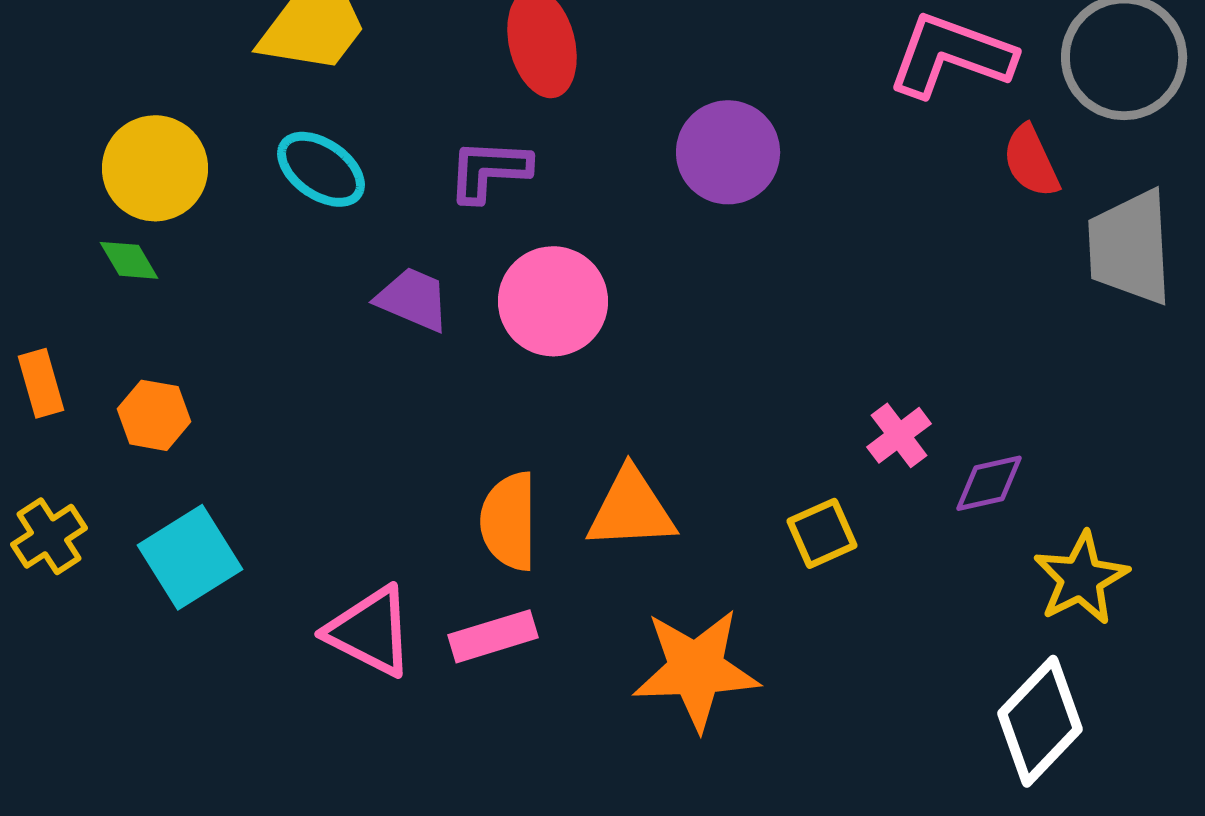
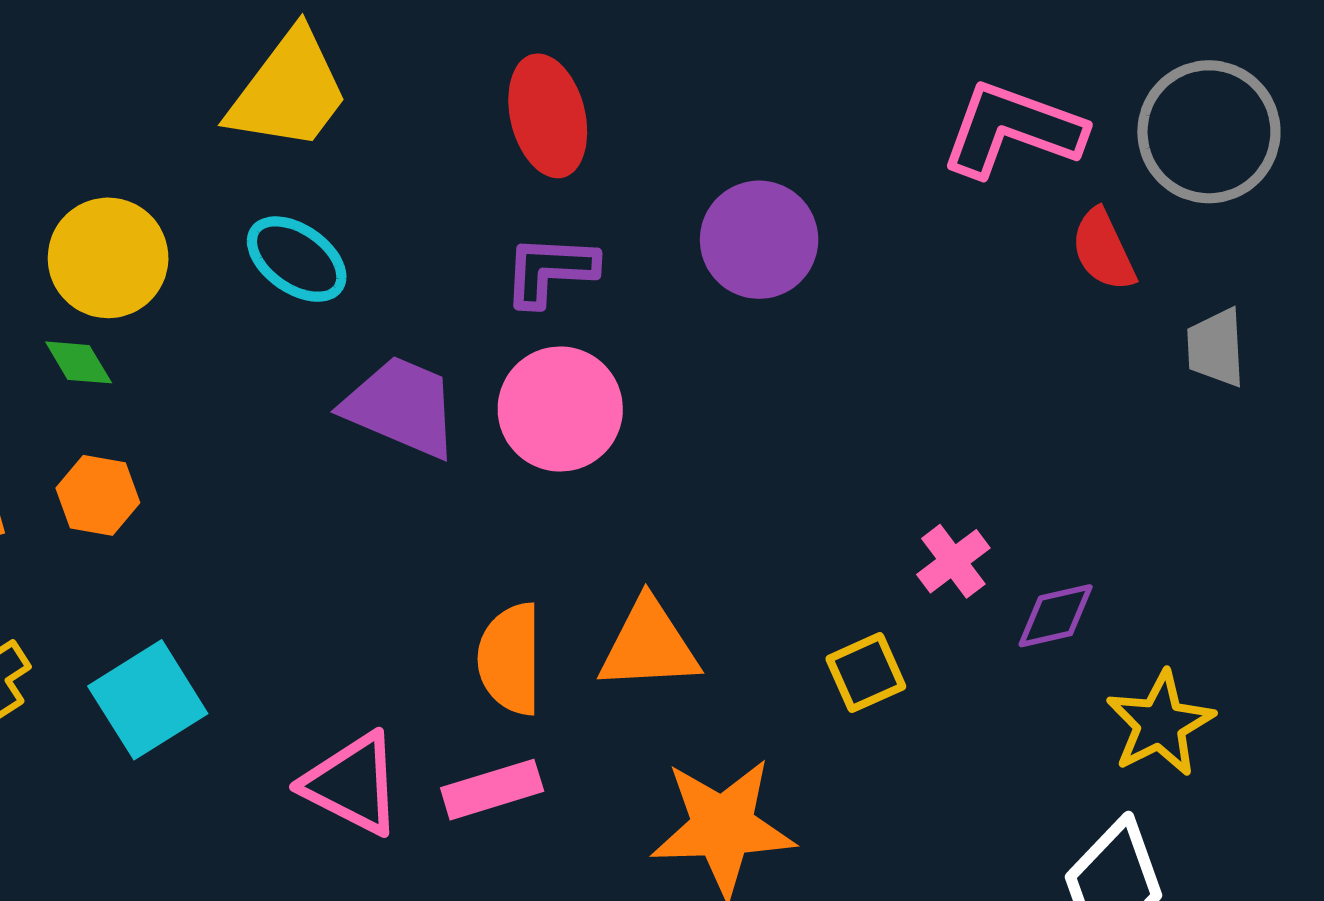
purple L-shape: (489, 170) -> (550, 270), moved
gray trapezoid: (1130, 247) -> (1216, 348), size x0.6
purple trapezoid: (413, 299) -> (401, 407), size x1.4
orange hexagon: (154, 415) -> (98, 495), moved

